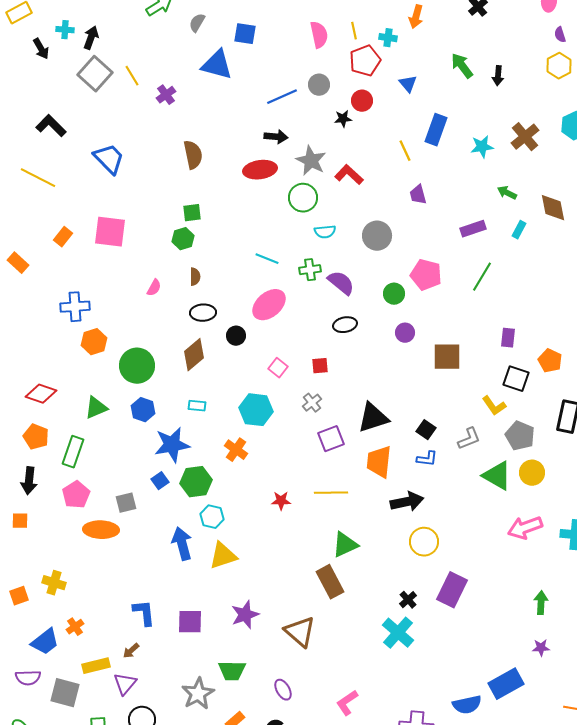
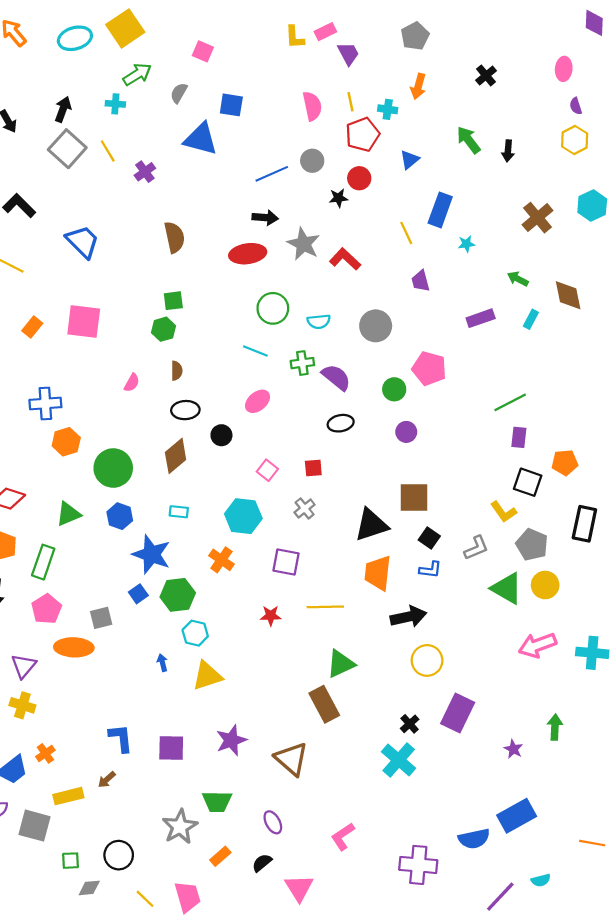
cyan cross: (65, 30) -> (115, 104), moved
blue triangle: (408, 84) -> (410, 160), turned 30
cyan star: (482, 147) -> (466, 244), moved, size x0.7
green circle: (303, 198) -> (273, 308), moved
green line: (482, 277) -> (510, 402), moved, turned 32
pink ellipse: (269, 305) -> (258, 401), size x0.7
brown square: (447, 357) -> (414, 498), moved
orange pentagon: (550, 361) -> (565, 463), turned -30
purple square: (331, 439) -> (286, 562), moved, turned 32
blue star: (172, 445) -> (151, 554), turned 30
blue arrow: (182, 544) -> (162, 663), size x0.5
purple star: (541, 648) -> (513, 749), moved, turned 30
purple triangle: (125, 684) -> (24, 666), moved

